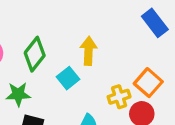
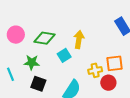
green diamond: (35, 54) -> (45, 38), turned 55
orange square: (148, 83) -> (114, 63), turned 36

